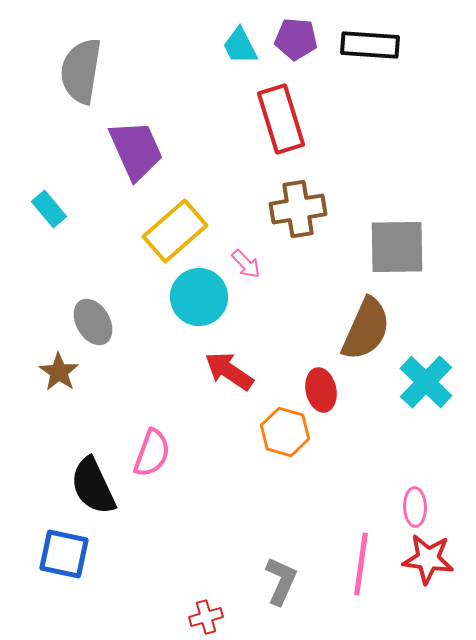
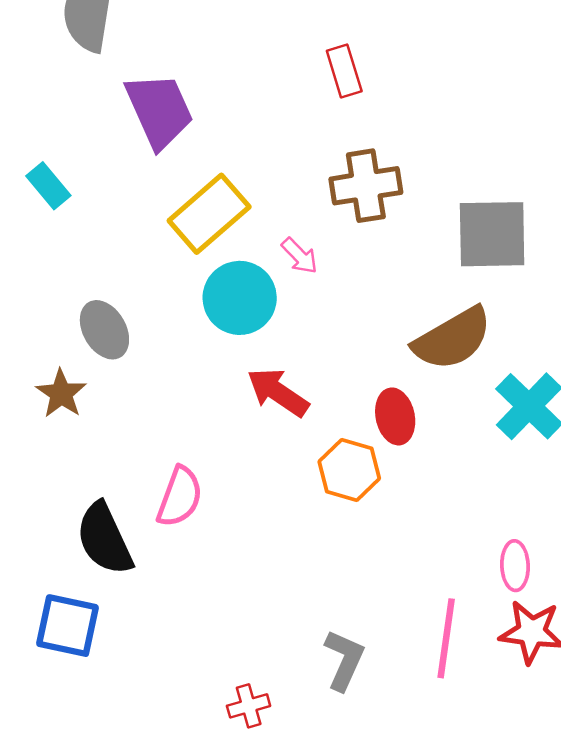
red rectangle: (281, 119) -> (344, 71), size x0.6
brown semicircle: (366, 329) -> (453, 339), turned 36

